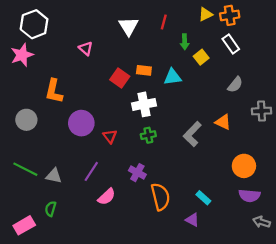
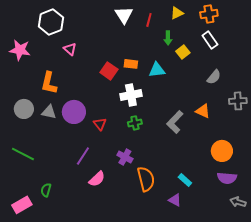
yellow triangle: (205, 14) -> (177, 13), moved
white hexagon: (34, 24) -> (51, 22), moved
white triangle: (129, 26) -> (124, 15), moved
pink triangle: (86, 48) -> (70, 49), moved
pink star: (22, 55) -> (20, 50), turned 30
gray triangle: (54, 176) -> (49, 112), moved

